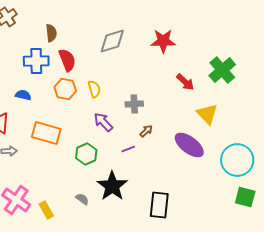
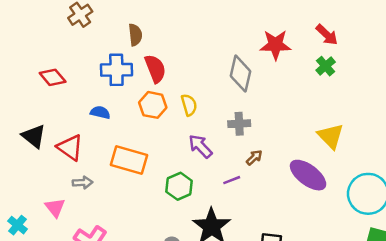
gray diamond: (112, 41) -> (240, 74), moved, turned -60
green cross: (222, 70) -> (326, 66), moved, size x0.6
red arrow: (185, 82) -> (327, 35), moved

